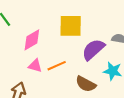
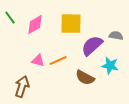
pink diamond: (32, 40) -> (35, 25), moved

